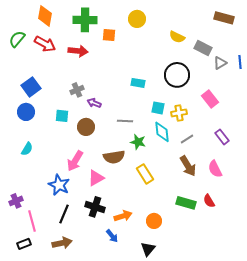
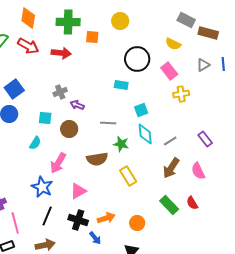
brown rectangle: (224, 18) -> (208, 33), moved
yellow semicircle: (177, 37) -> (173, 44), moved
gray rectangle: (203, 48) -> (186, 20), moved
black circle: (177, 75) -> (137, 59), moved
pink rectangle: (210, 99) -> (169, 71), moved
cyan square: (158, 108) -> (141, 110), turned -32
yellow cross: (179, 113) -> (181, 94), moved
cyan semicircle: (27, 149) -> (35, 143), moved
brown arrow: (188, 166) -> (171, 168), turned 65
pink triangle: (96, 178) -> (78, 191), moved
green rectangle: (186, 203) -> (169, 205), turned 30
black cross: (95, 207) -> (78, 220), moved

